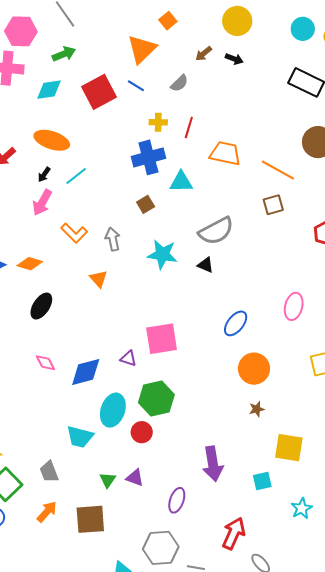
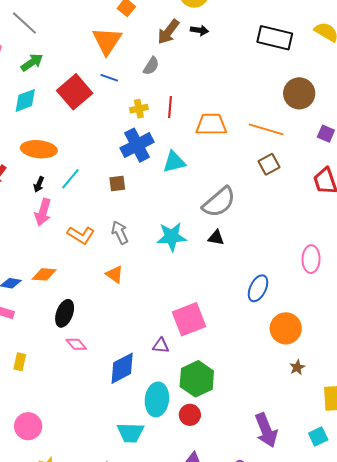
brown arrow: (204, 54) -> (168, 32), size x1.5
brown square: (146, 204) -> (117, 184), moved, turned 36
pink diamond: (45, 363) -> (76, 344), moved

